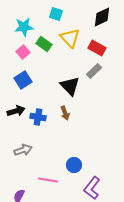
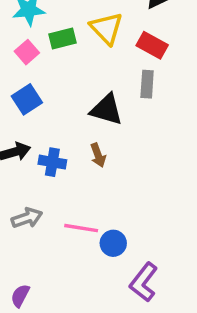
green rectangle: (44, 44) -> (62, 39), turned -49
gray rectangle: (94, 71) -> (147, 84), turned -42
black triangle: (70, 86) -> (106, 110), turned -30
pink line: (48, 180) -> (81, 228), moved

